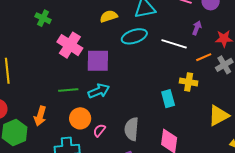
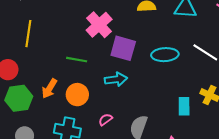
cyan ellipse: (134, 36) -> (165, 55), moved
green line: (68, 90) -> (77, 60), moved
orange circle: (80, 118) -> (77, 95), moved

